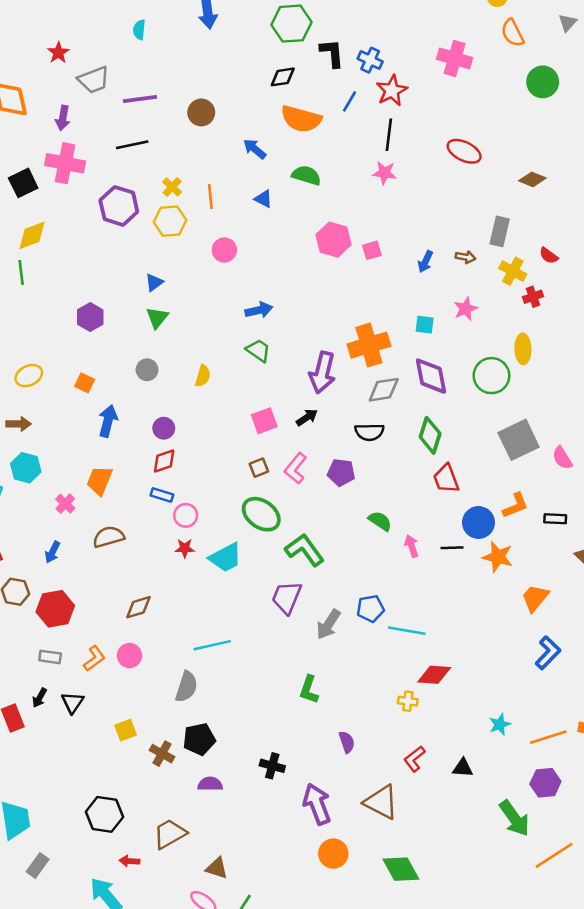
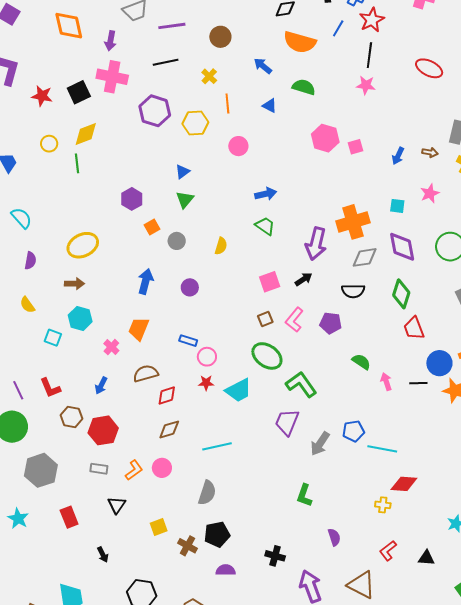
yellow cross: (172, 187) -> (209, 76), moved
yellow ellipse: (29, 376) -> (83, 245), size x1.4
orange square: (85, 383) -> (152, 227), moved, turned 35
red diamond: (164, 461) -> (167, 396), moved
cyan line: (212, 645) -> (217, 446), moved
black arrow: (40, 698) -> (103, 555), moved, turned -56

